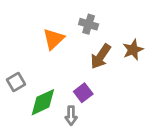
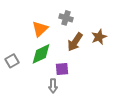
purple square: (83, 93) -> (62, 69), turned 32
green diamond: (43, 102) -> (41, 54), moved

